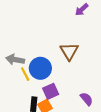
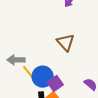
blue circle: (40, 68) -> (43, 77), moved

